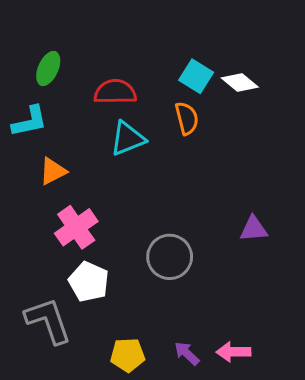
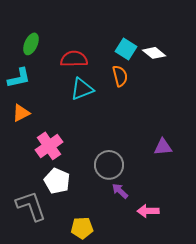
orange triangle: (53, 171) -> (21, 113), moved
pink arrow: (233, 352) -> (148, 211), moved
purple arrow: (187, 353) -> (120, 191), moved

